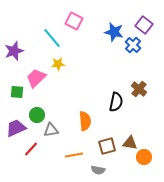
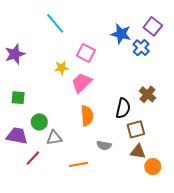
pink square: (74, 21) -> (86, 53), moved
cyan line: (52, 38) -> (55, 23), moved
pink trapezoid: (36, 78) -> (82, 83), moved
orange semicircle: (85, 121) -> (87, 116), moved
purple trapezoid: (16, 128) -> (17, 136), turned 35
brown square: (107, 146) -> (136, 129), moved
gray semicircle: (98, 170) -> (104, 145), moved

